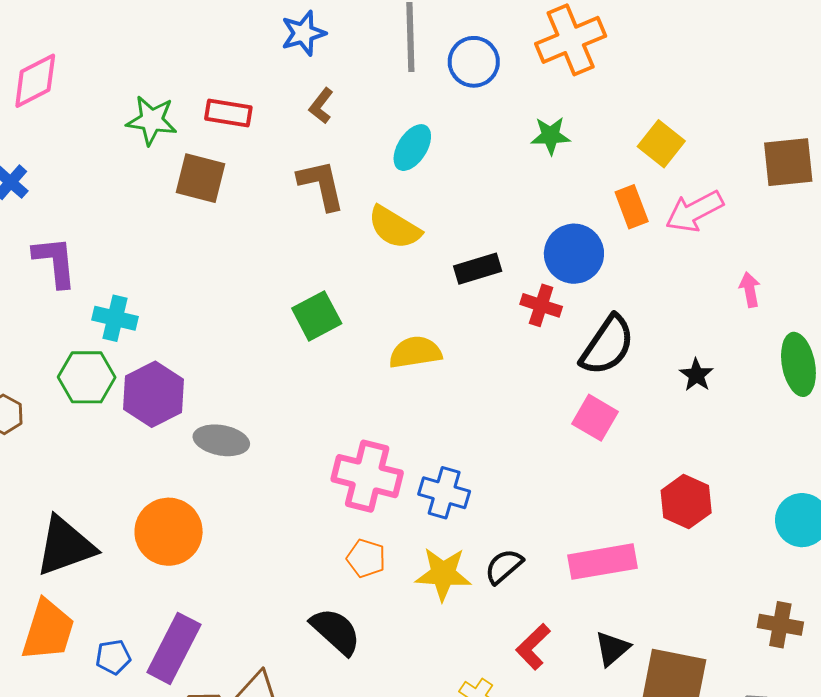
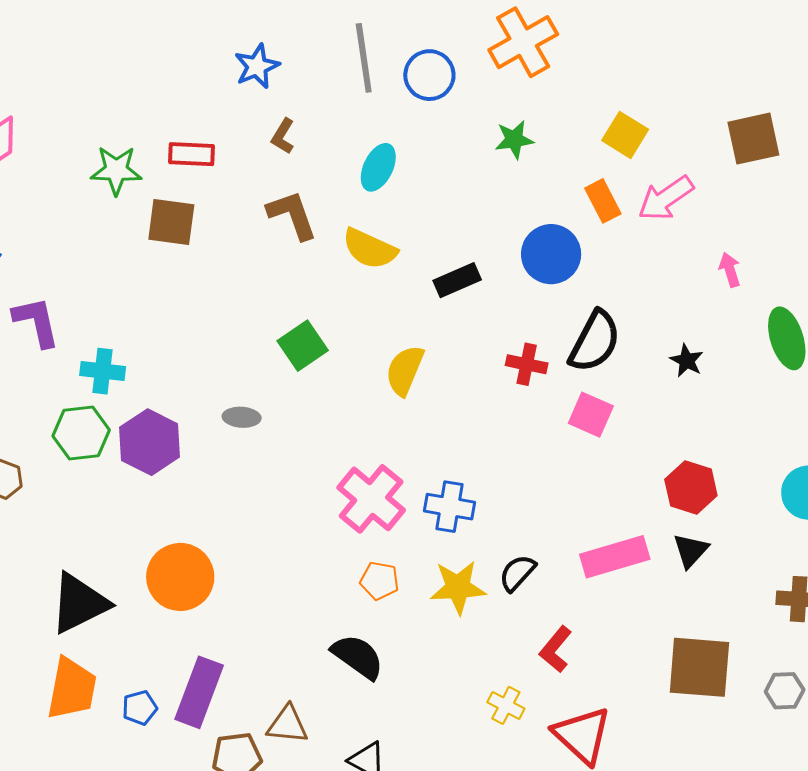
red cross: (541, 305) -> (527, 364), moved
yellow semicircle: (415, 352) -> (405, 370), turned -52
gray ellipse: (221, 440) -> (242, 417), moved, size x0.7
pink cross: (367, 476) -> (371, 499), turned 32
black triangle: (612, 649) -> (691, 551), moved

